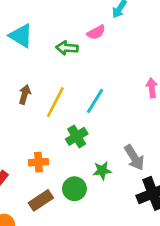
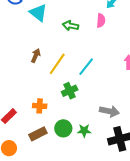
pink semicircle: (96, 32) -> (101, 20), moved, turned -64
gray arrow: (134, 158) -> (109, 111), turned -54
green star: (102, 171) -> (84, 131), moved

